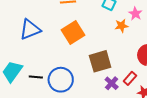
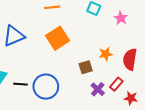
orange star: (122, 26) -> (106, 54), moved
brown square: (100, 61) -> (86, 67), size x0.6

